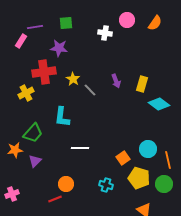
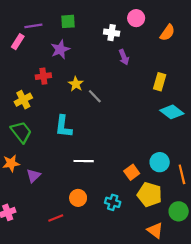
orange semicircle: (155, 23) -> (167, 33), moved
purple star: (59, 48) -> (60, 49), turned -30
red cross: (44, 72) -> (43, 76), size x0.6
purple arrow: (116, 81) -> (124, 57), moved
yellow rectangle: (142, 84) -> (160, 82), moved
green trapezoid: (33, 133) -> (21, 132), moved, turned -80
orange circle: (66, 184) -> (78, 198), moved
green circle: (164, 184) -> (179, 211), moved

